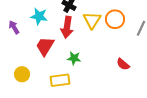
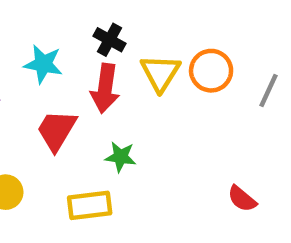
red semicircle: (123, 64) -> (242, 199), moved

